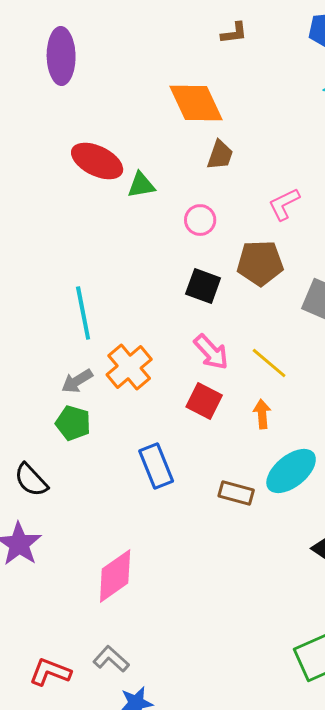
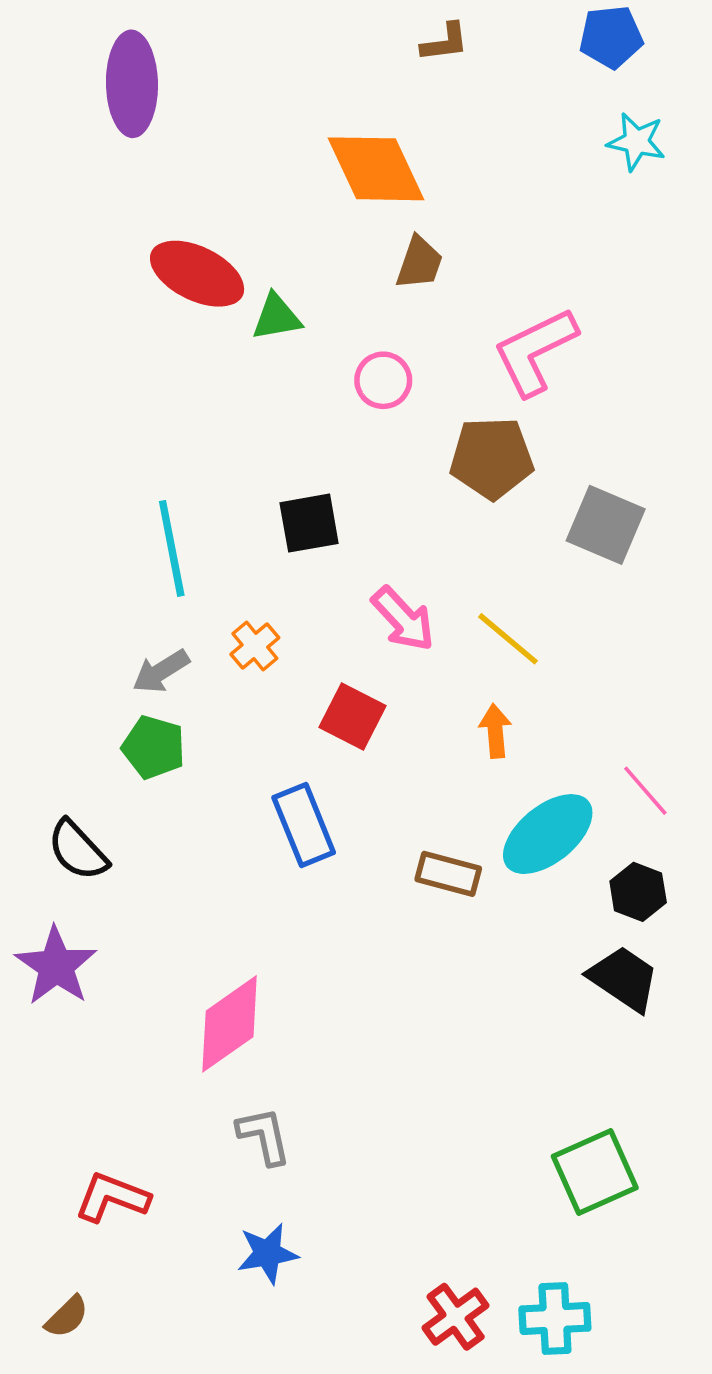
pink L-shape: (284, 204) -> (535, 351), size x1.5
black square: (203, 286) -> (309, 523), moved, turned -30
orange cross: (129, 367) -> (255, 646), size x0.6
red square: (204, 401) -> (352, 717), moved
gray L-shape: (111, 659) -> (264, 1136), moved, turned 36

